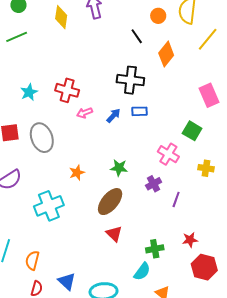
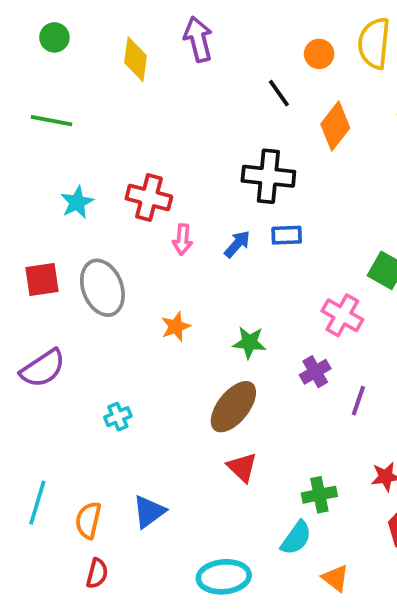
green line: (17, 37) -> (52, 121), moved, turned 35
pink arrow: (84, 113) -> (182, 240), turned -63
orange star: (77, 173) -> (176, 326), moved
cyan cross: (49, 206) -> (118, 417), size x0.5
blue triangle: (67, 281) -> (149, 512), moved, turned 42

